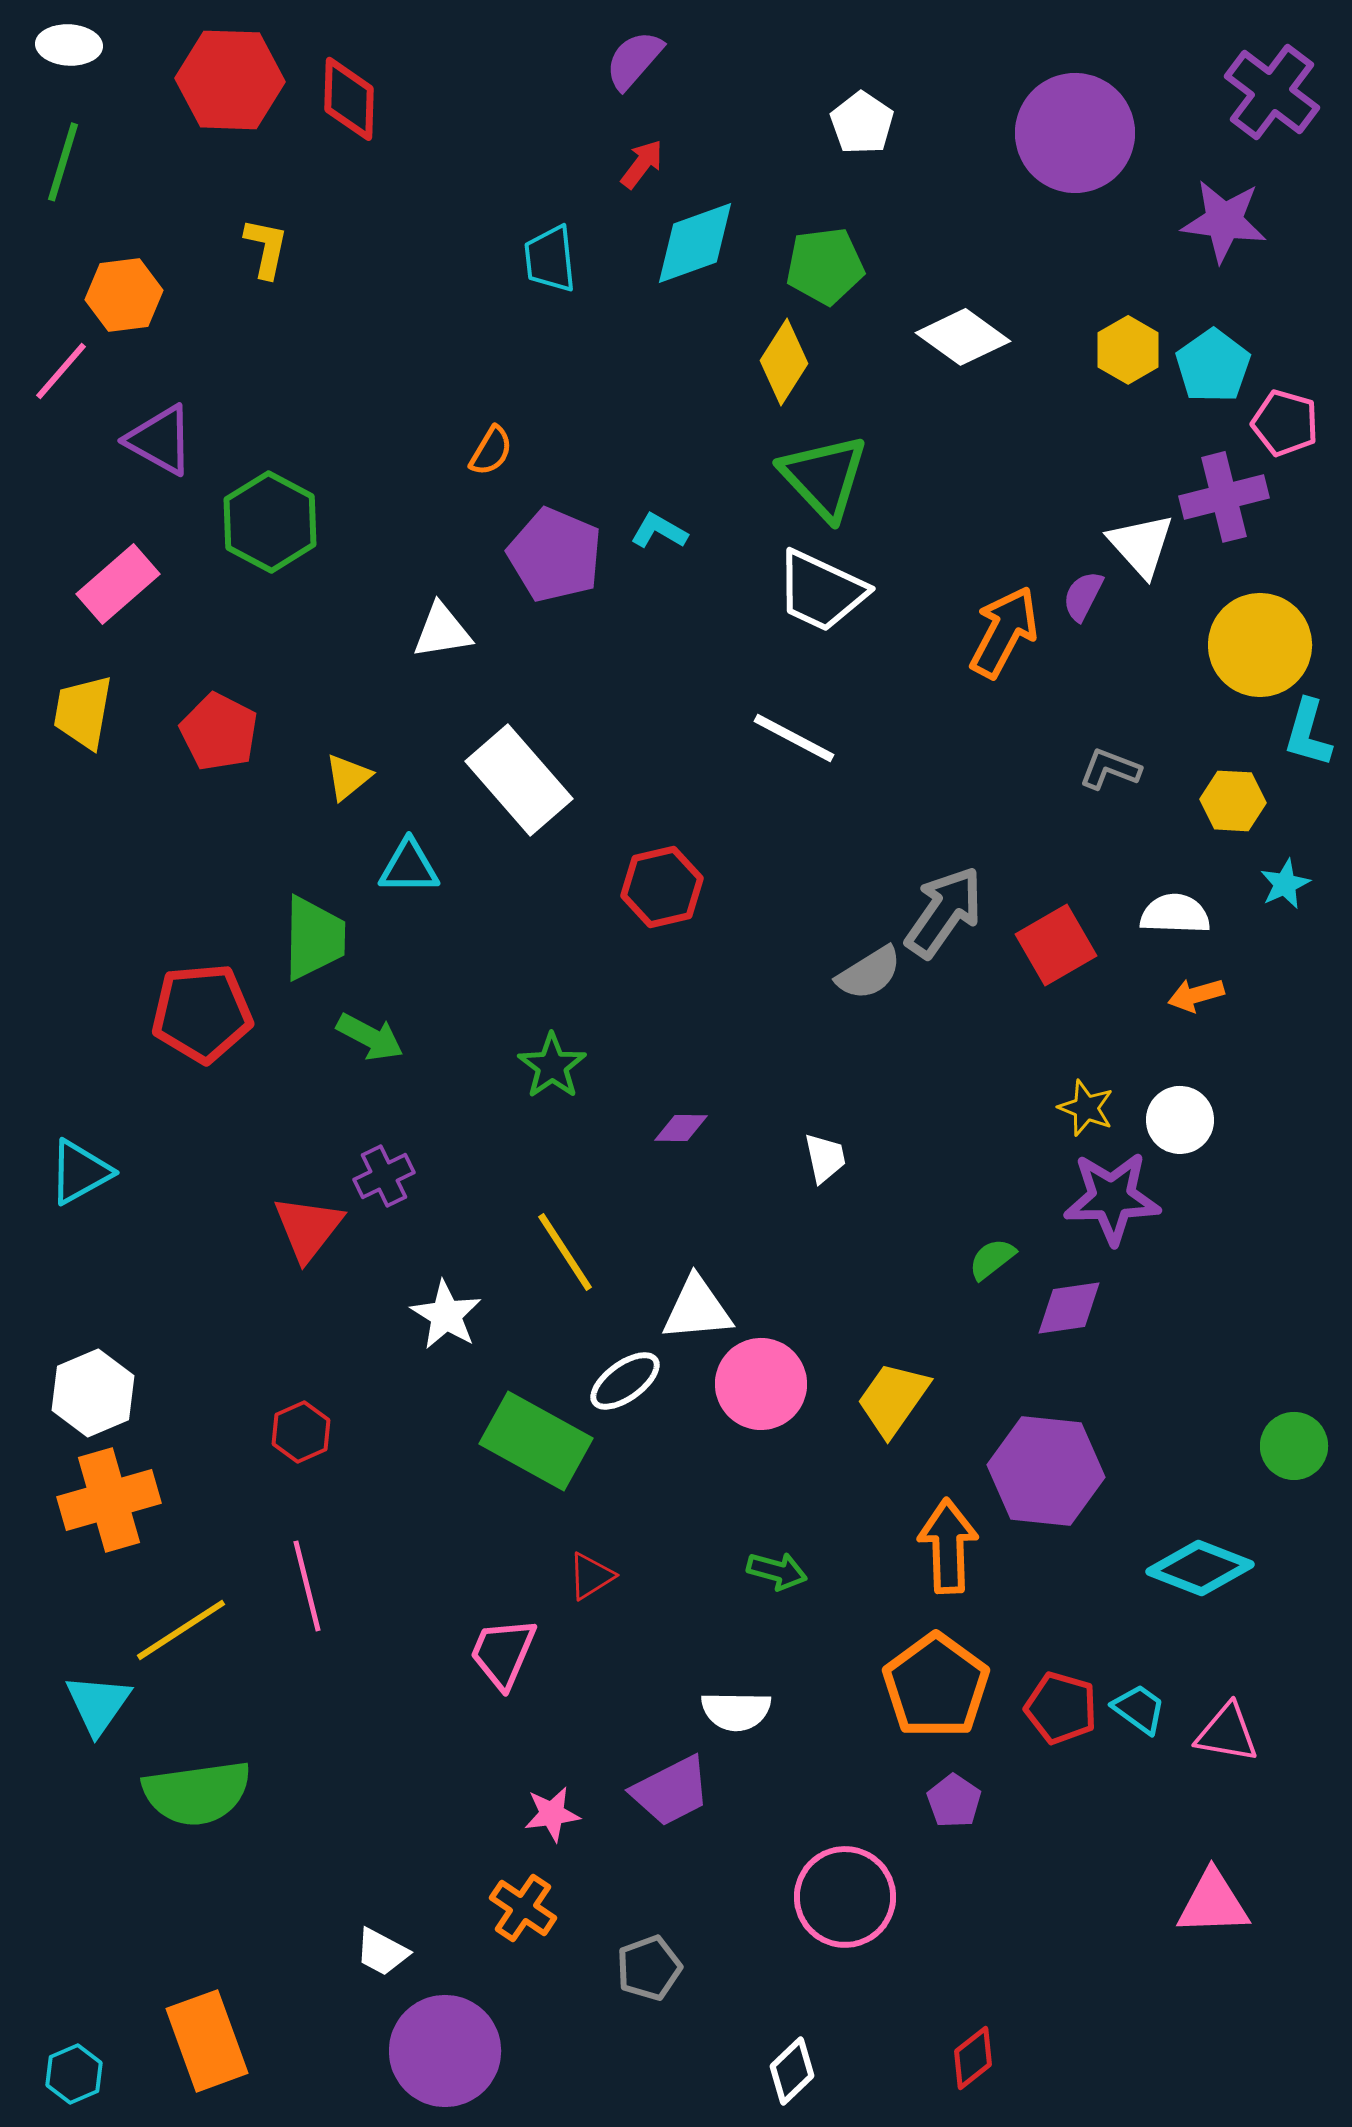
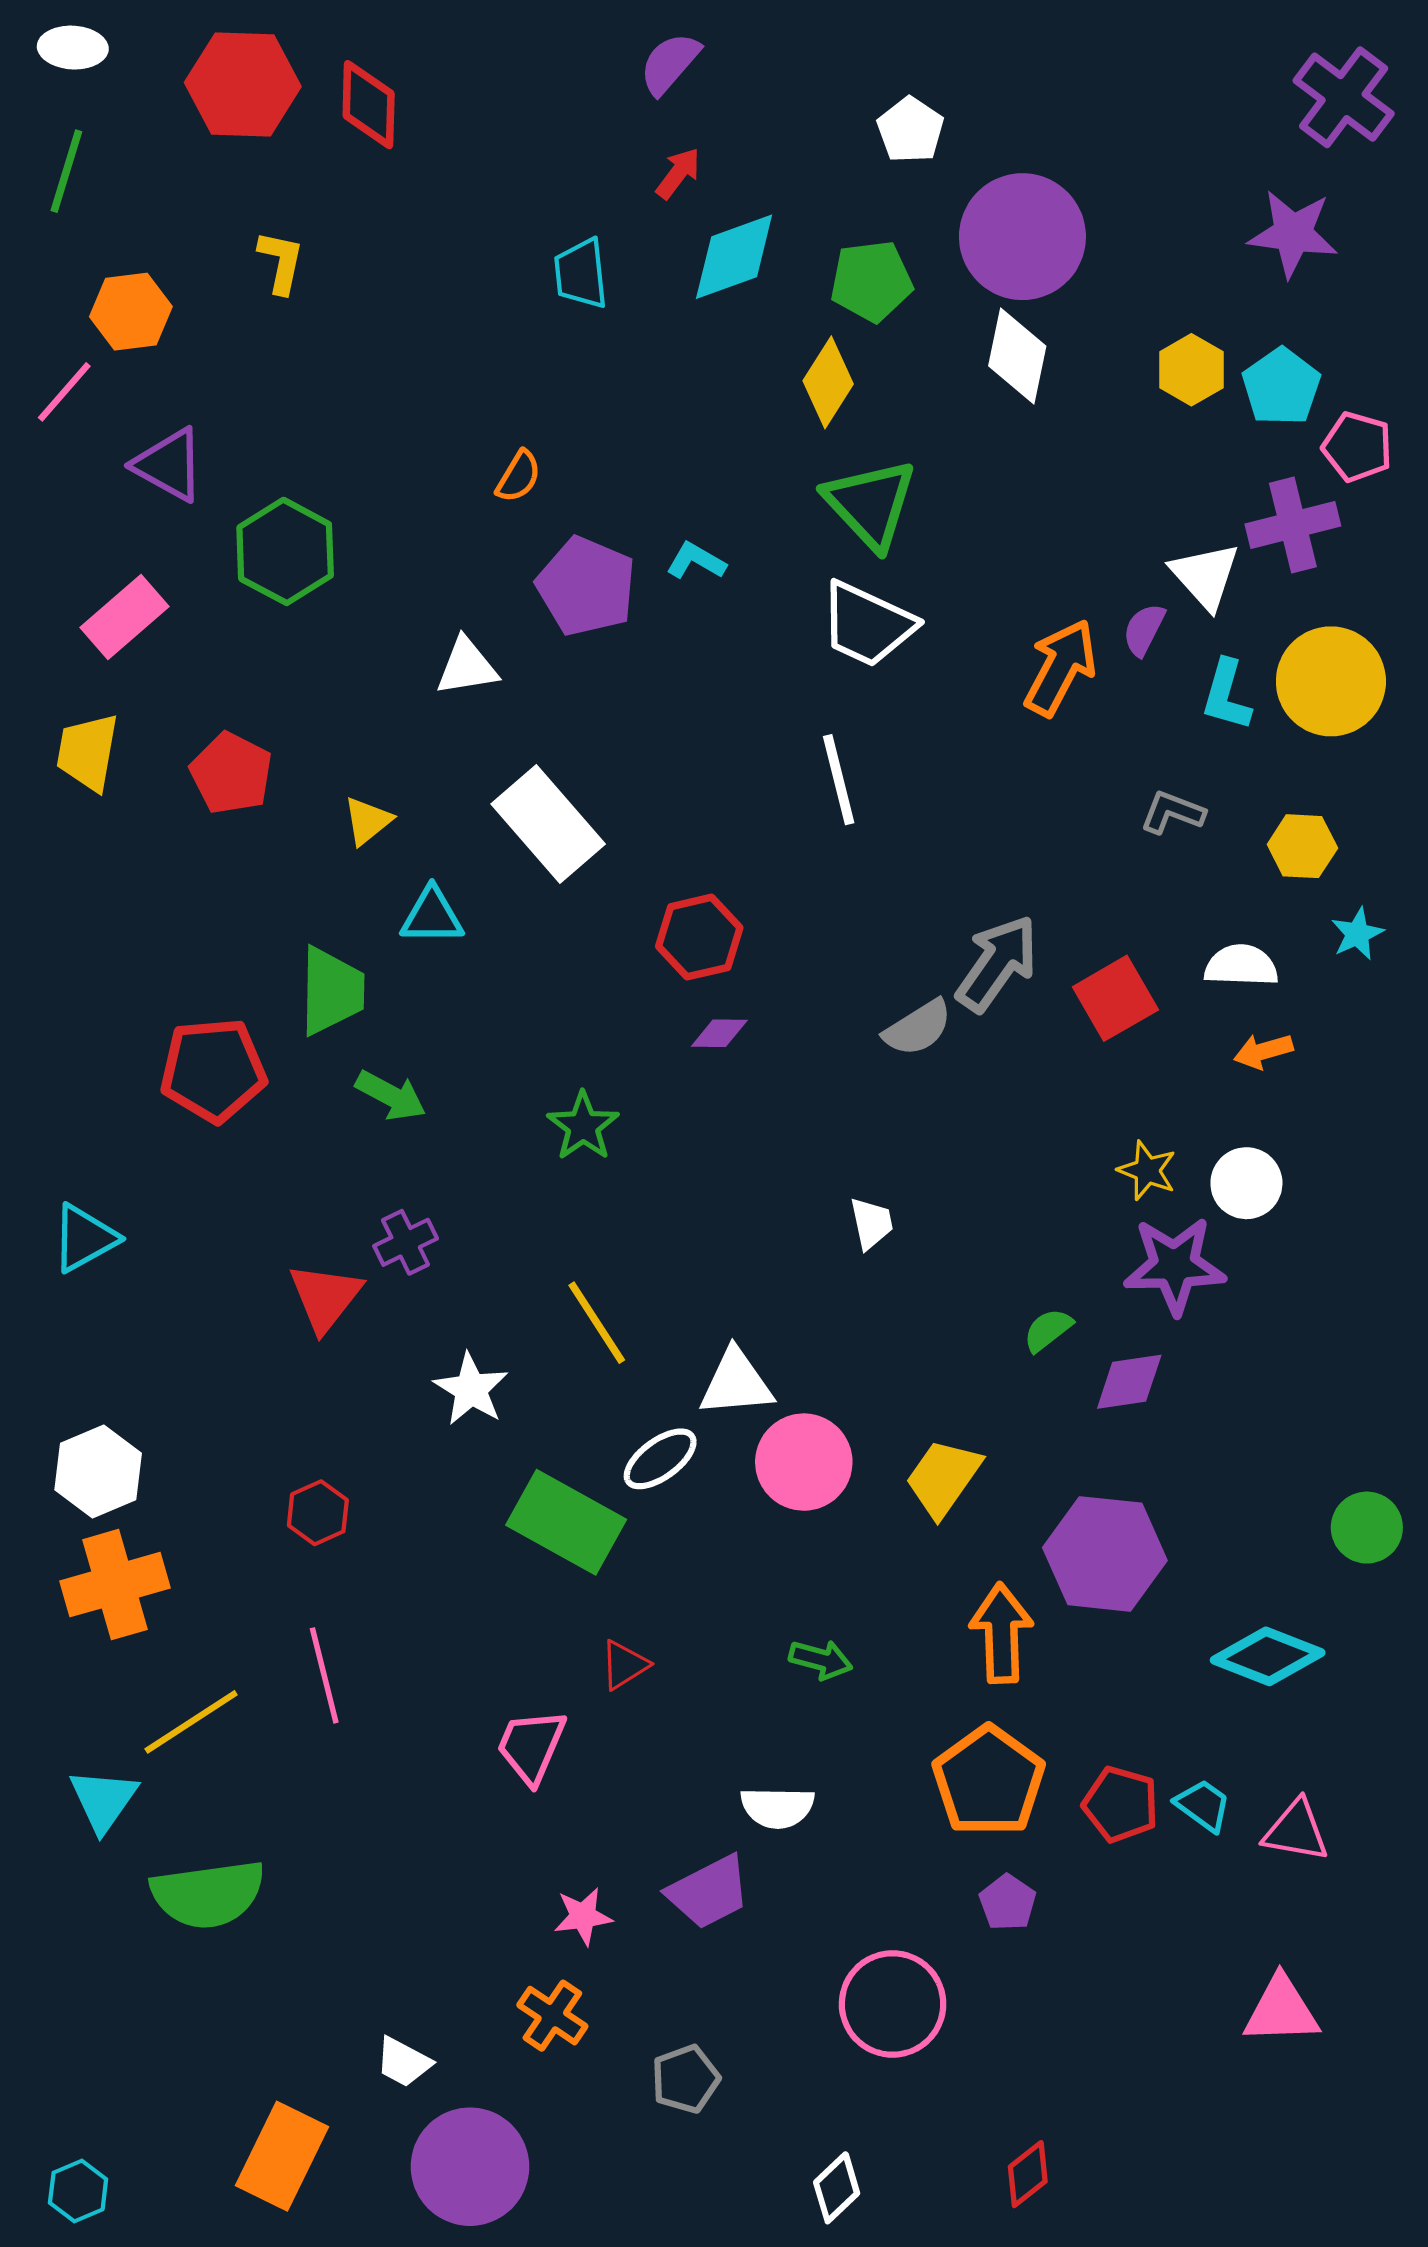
purple circle: (1075, 133) -> (1022, 237), moved
white diamond: (963, 337) -> (1017, 356), turned 66
cyan L-shape: (1308, 733) -> (1226, 695), moved
white line: (794, 738) -> (839, 780), turned 48
purple diamond: (681, 1128) -> (719, 1033), moved
orange rectangle: (207, 2041) -> (282, 2156), moved, turned 46

